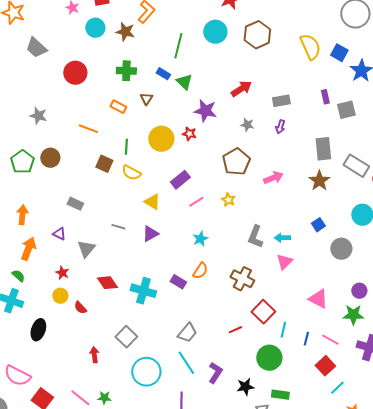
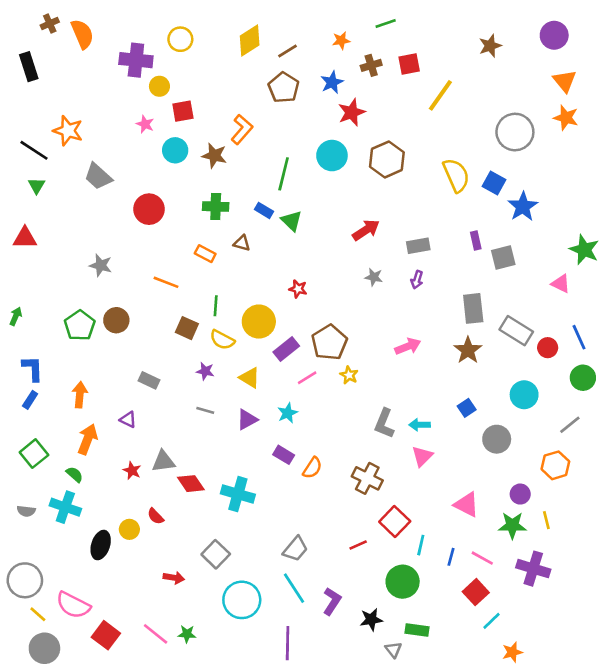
brown triangle: (146, 99) -> (242, 243), turned -48
purple star: (205, 111) -> (205, 371), moved, size x0.6
yellow circle: (161, 139) -> (259, 322), moved
brown pentagon: (236, 162) -> (329, 342), moved
cyan star: (200, 239) -> (288, 413), moved
gray triangle: (86, 249) -> (163, 461), moved, turned 42
purple rectangle: (178, 282) -> (284, 455), moved
yellow circle: (60, 296) -> (129, 529), moved
red arrow: (94, 355) -> (174, 578), turned 105

